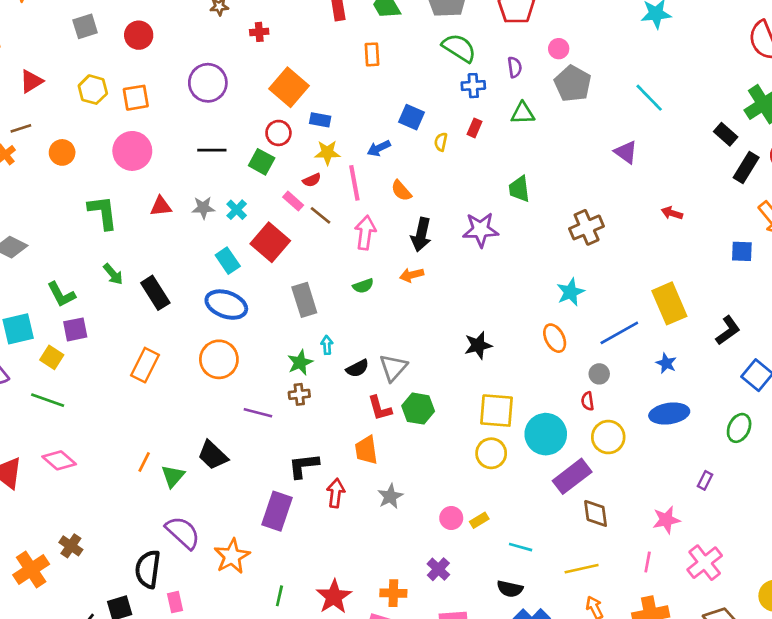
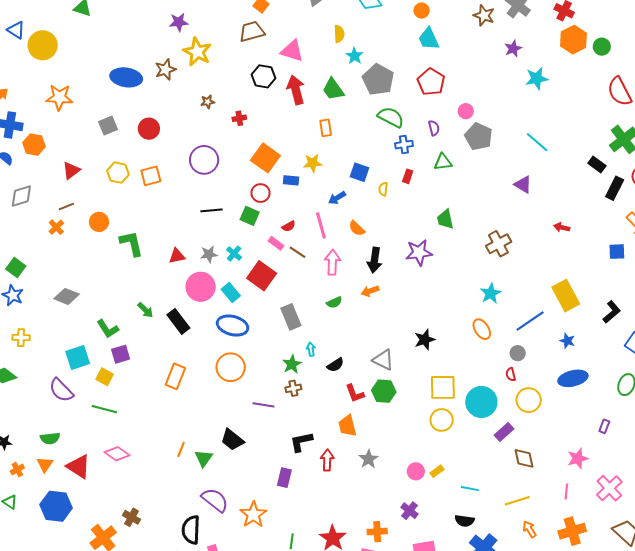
pink circle: (132, 151) -> (201, 287), moved
yellow star: (327, 153) -> (313, 163), moved
green L-shape: (103, 212) -> (131, 243), moved
gray triangle: (393, 368) -> (383, 360), moved, turned -40
purple rectangle: (572, 476) -> (504, 432), size x0.7
purple rectangle: (277, 511) -> (284, 478), size x0.7

